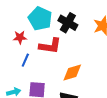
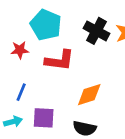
black cross: (68, 23) -> (96, 31), moved
blue line: (25, 60) -> (21, 92), moved

